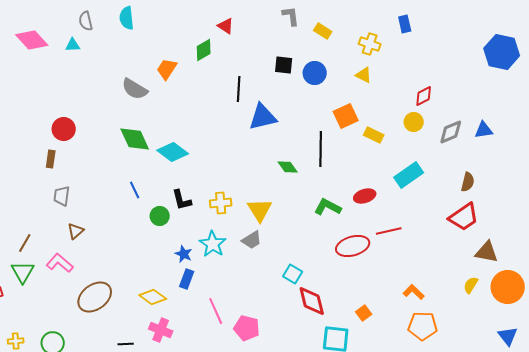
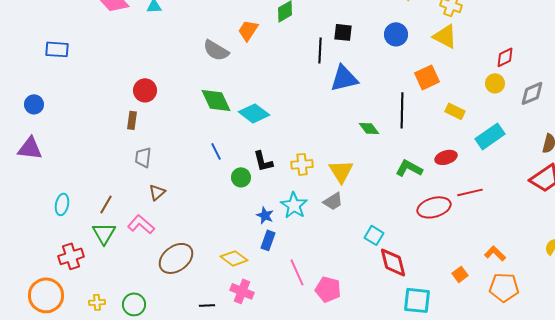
black square: (284, 65) -> (343, 32), moved
yellow triangle: (364, 75) -> (445, 36), size x1.5
yellow rectangle: (374, 135) -> (455, 111), moved
orange square: (364, 313) -> (460, 274), moved

